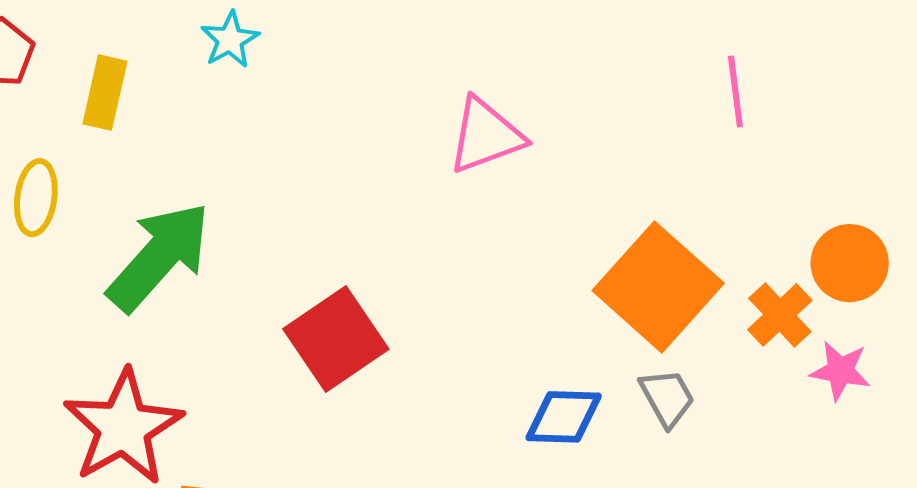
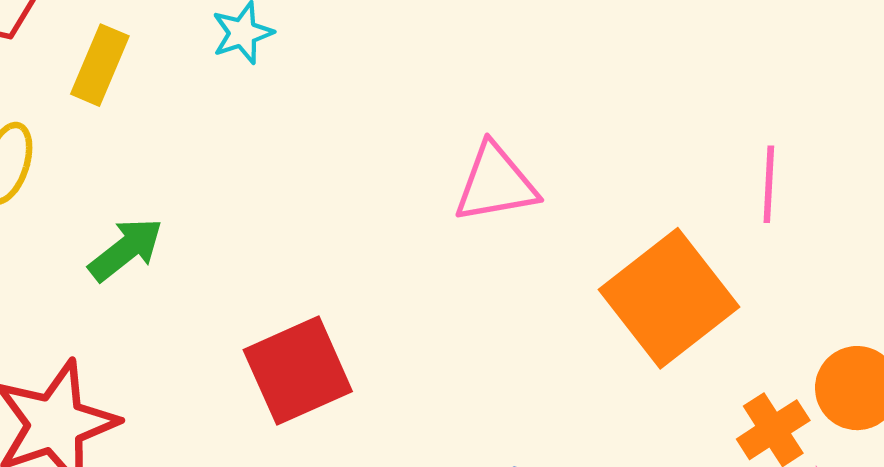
green arrow: (159, 257) -> (126, 249), size x0.6
orange square: (658, 287) -> (669, 298), moved

